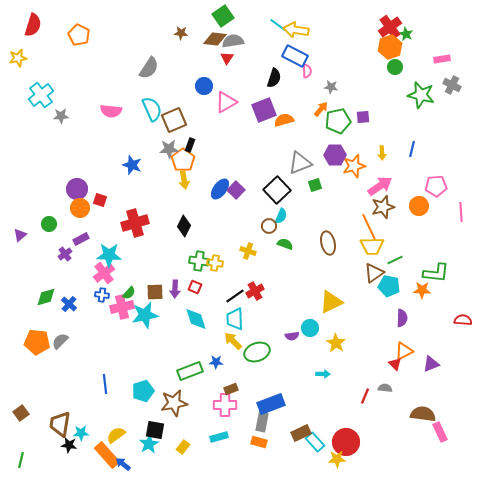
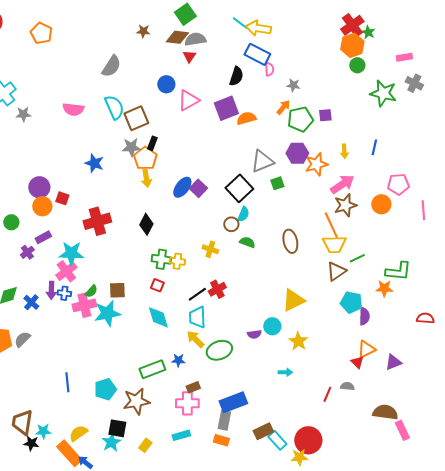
cyan pentagon: (389, 286) -> (351, 302), moved
purple arrow: (175, 289) -> (51, 290), moved

